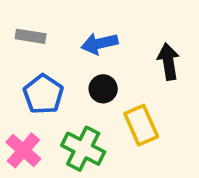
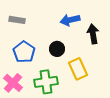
blue arrow: (100, 44) -> (70, 20), moved
green cross: (83, 149) -> (46, 82), turned -35

